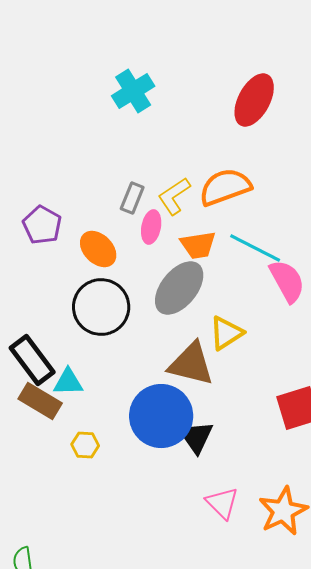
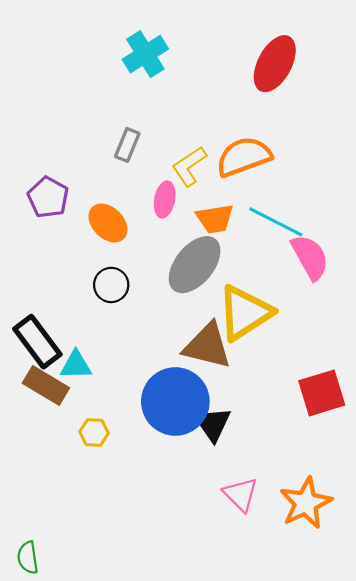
gray rectangle: (132, 198) -> (127, 145), moved
black circle: (101, 307) -> (111, 285), size x0.6
yellow triangle: (226, 333) -> (245, 313), size x1.5

